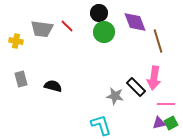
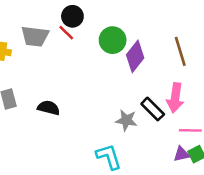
black circle: (99, 13) -> (72, 16), moved
purple diamond: (135, 22) -> (135, 56), moved, turned 60

